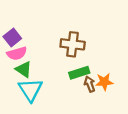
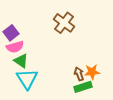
brown cross: (73, 44) -> (64, 23), moved, turned 30
green rectangle: (79, 73) -> (83, 87), moved

